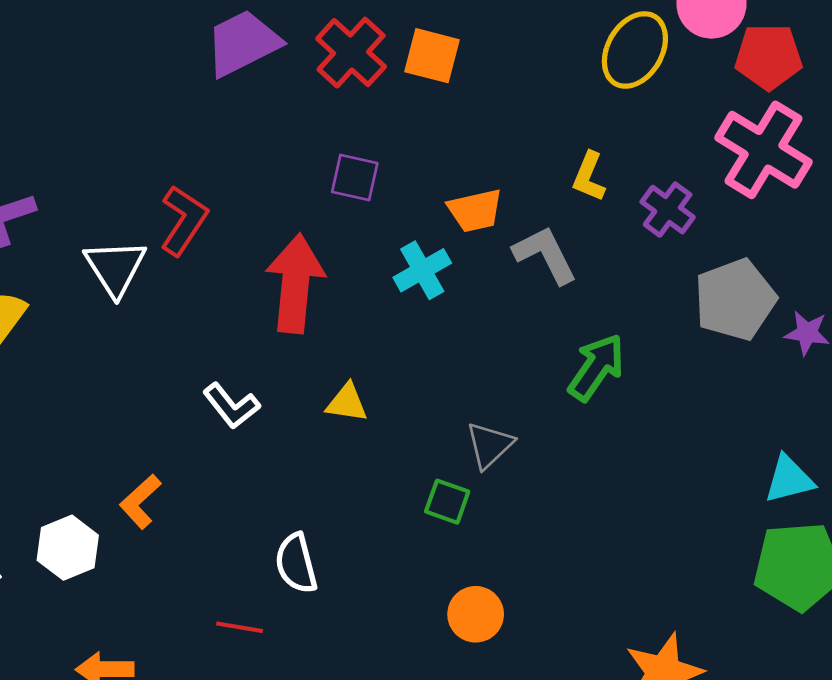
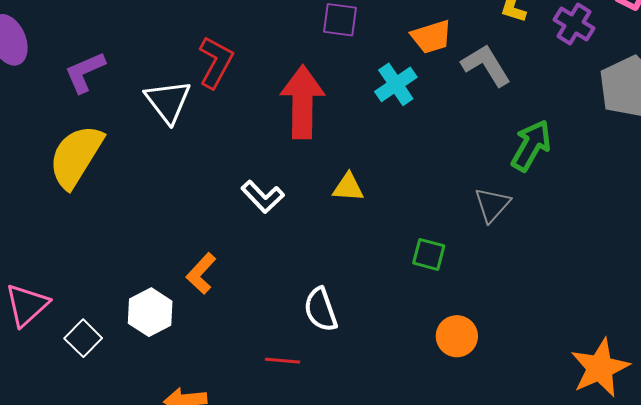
gray triangle: (489, 445) -> (492, 205), moved

